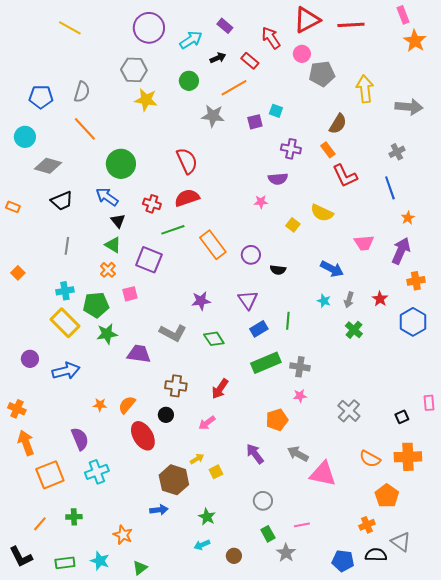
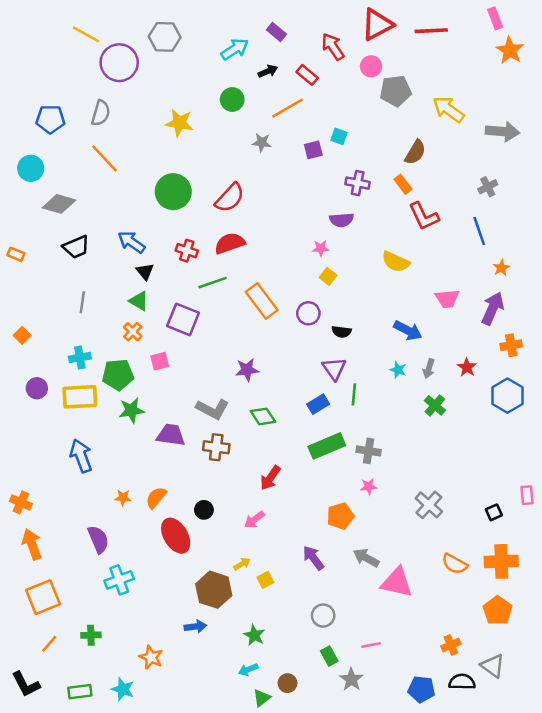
purple circle: (149, 28) -> (119, 63), moved
gray hexagon: (134, 70) -> (165, 37), moved
yellow arrow: (365, 89) -> (448, 109), turned -48
gray star: (213, 116) -> (262, 143), size x0.7
red semicircle: (187, 161) -> (230, 198), turned 68
green circle: (121, 164) -> (173, 192), moved
yellow square: (293, 225) -> (328, 276), moved
purple triangle: (248, 300) -> (334, 369), moved
yellow rectangle: (65, 323) -> (80, 397), turned -48
purple circle: (30, 359) -> (37, 388), moved
blue arrow: (66, 371) -> (81, 456), turned -96
brown cross: (176, 386) -> (216, 447), moved
orange square: (50, 475) -> (43, 597), moved
orange pentagon: (387, 496) -> (498, 611), moved
green triangle: (140, 568) -> (262, 698), moved

